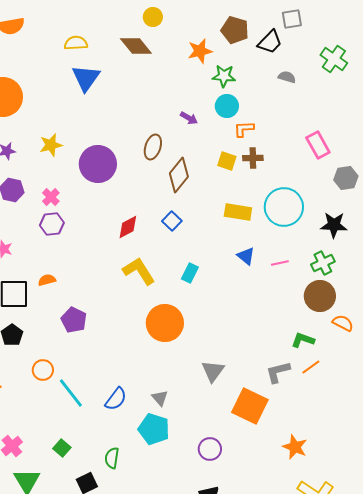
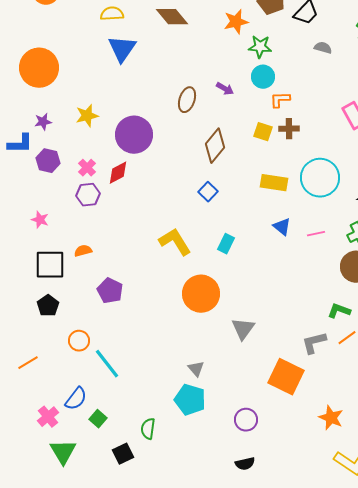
brown ellipse: (153, 147) -> (187, 100), moved
red diamond: (128, 227) -> (118, 173), moved
gray triangle: (213, 371) -> (243, 329), moved
blue semicircle: (116, 399) -> (76, 399), moved

